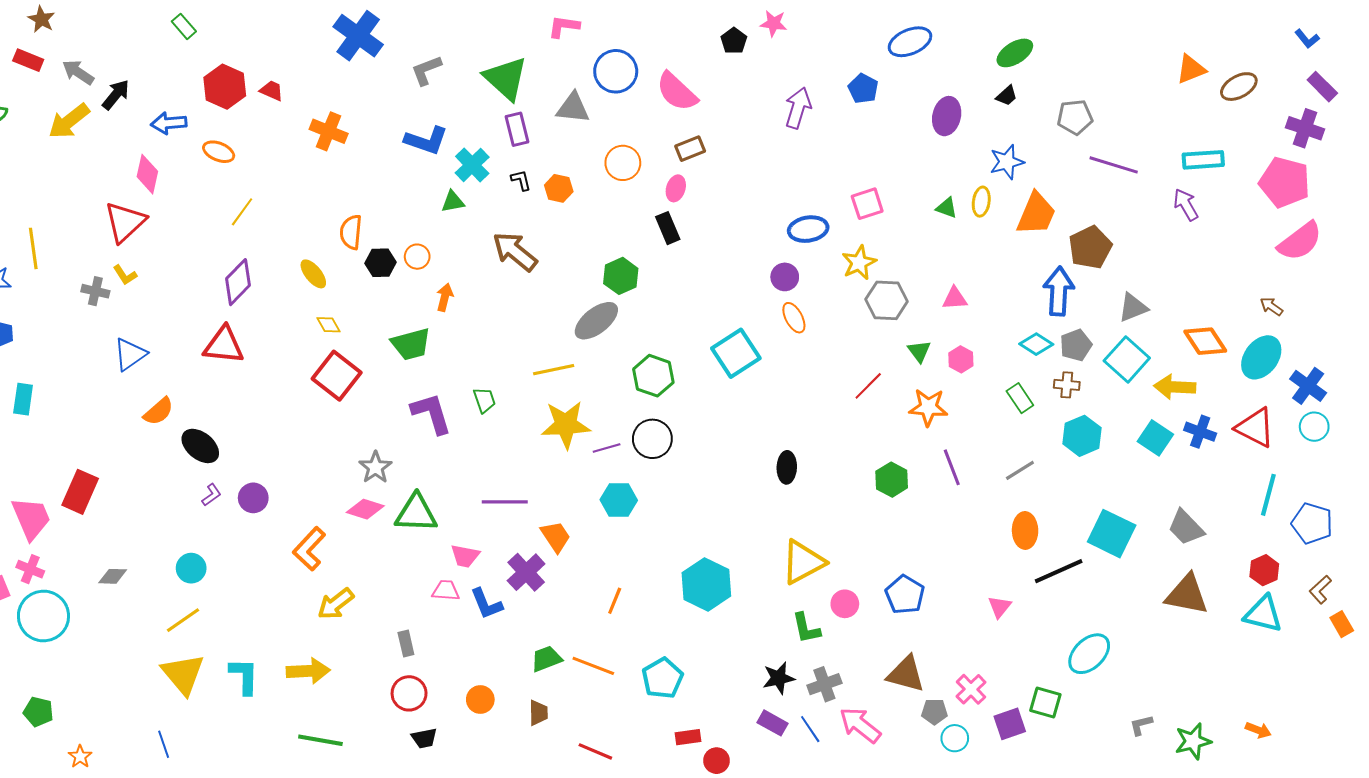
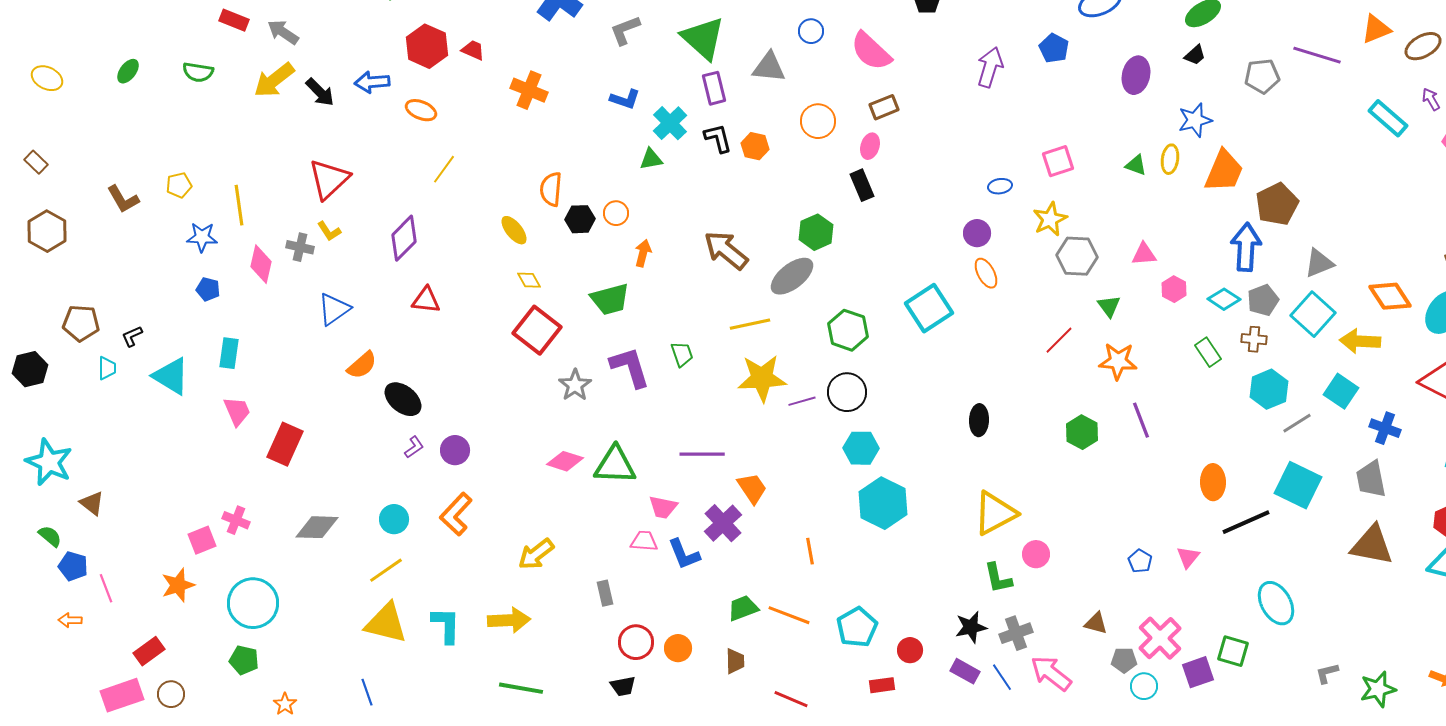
blue circle: (616, 71) -> (811, 31), size x0.6
black arrow: (116, 95) -> (320, 92), moved, turned 96
blue L-shape: (426, 141) -> (625, 99), size x0.7
cyan rectangle: (1203, 160) -> (1388, 118), turned 45
purple line: (1114, 165) -> (1317, 55), moved
pink diamond: (147, 174) -> (261, 264), moved
black L-shape: (521, 180) -> (718, 138), size x1.4
purple arrow: (1186, 205) -> (1431, 99), moved, size x0.7
blue ellipse: (808, 229) -> (1000, 186), size x0.6
brown arrow: (515, 251) -> (726, 250), moved
purple diamond: (238, 282) -> (404, 238), moved
red triangle: (224, 345) -> (426, 300), size x0.7
pink hexagon: (961, 359) -> (1174, 289), moved
blue cross: (1200, 432) -> (1385, 428), moved
gray star: (375, 467) -> (575, 385), moved
gray line: (1020, 470) -> (1297, 423), moved
cyan hexagon: (619, 500) -> (861, 448), moved
pink trapezoid: (31, 518) -> (237, 411), moved, size x0.7
gray trapezoid: (1186, 527) -> (1371, 479), turned 33
orange L-shape: (309, 549) -> (456, 514), moved
gray diamond: (113, 576) -> (317, 527), size x1.5
cyan hexagon: (706, 584) -> (883, 503), moved
blue pentagon: (905, 595) -> (1140, 561), moved, size x0.6
orange line: (615, 601) -> (810, 551), turned -32
cyan circle: (43, 616) -> (253, 603), moved
cyan ellipse: (1089, 654) -> (1276, 603), turned -75
yellow triangle: (183, 674) -> (386, 623), turned -36
brown triangle: (906, 674) -> (1096, 623), size x0.6
pink cross: (971, 689) -> (1160, 638), size x1.4
red circle: (409, 693) -> (636, 642), moved
red circle: (717, 761) -> (910, 650), moved

